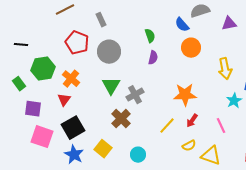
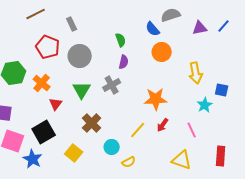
gray cross: (135, 95) -> (112, 85), moved
red triangle: (64, 100) -> (56, 104), moved
yellow semicircle: (189, 146) -> (129, 162), moved
blue star: (74, 155) -> (33, 159), moved
cyan circle: (138, 155) -> (112, 147), moved

